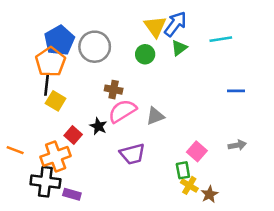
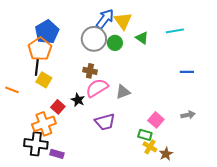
blue arrow: (175, 24) -> (105, 19), moved
gray circle: (95, 47) -> (94, 39), moved
green triangle: (179, 48) -> (142, 38), turned -48
orange line: (15, 150) -> (12, 90), moved
green rectangle: (183, 170) -> (145, 135), turned -64

